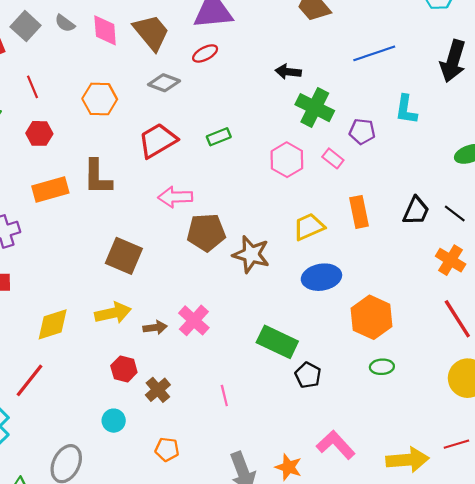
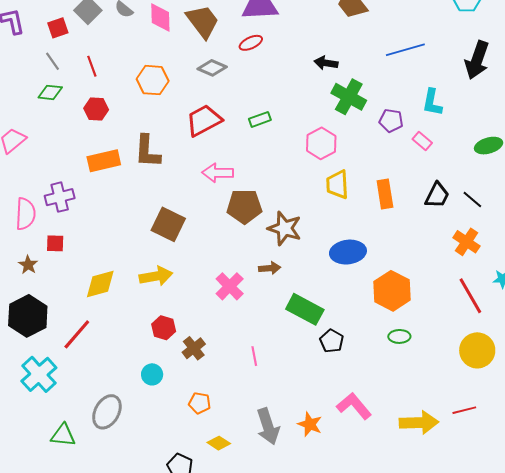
pink rectangle: (333, 158) -> (422, 141), moved
yellow trapezoid: (309, 227) -> (337, 184), moved, turned -72
brown arrow: (155, 328) -> (270, 268), moved

